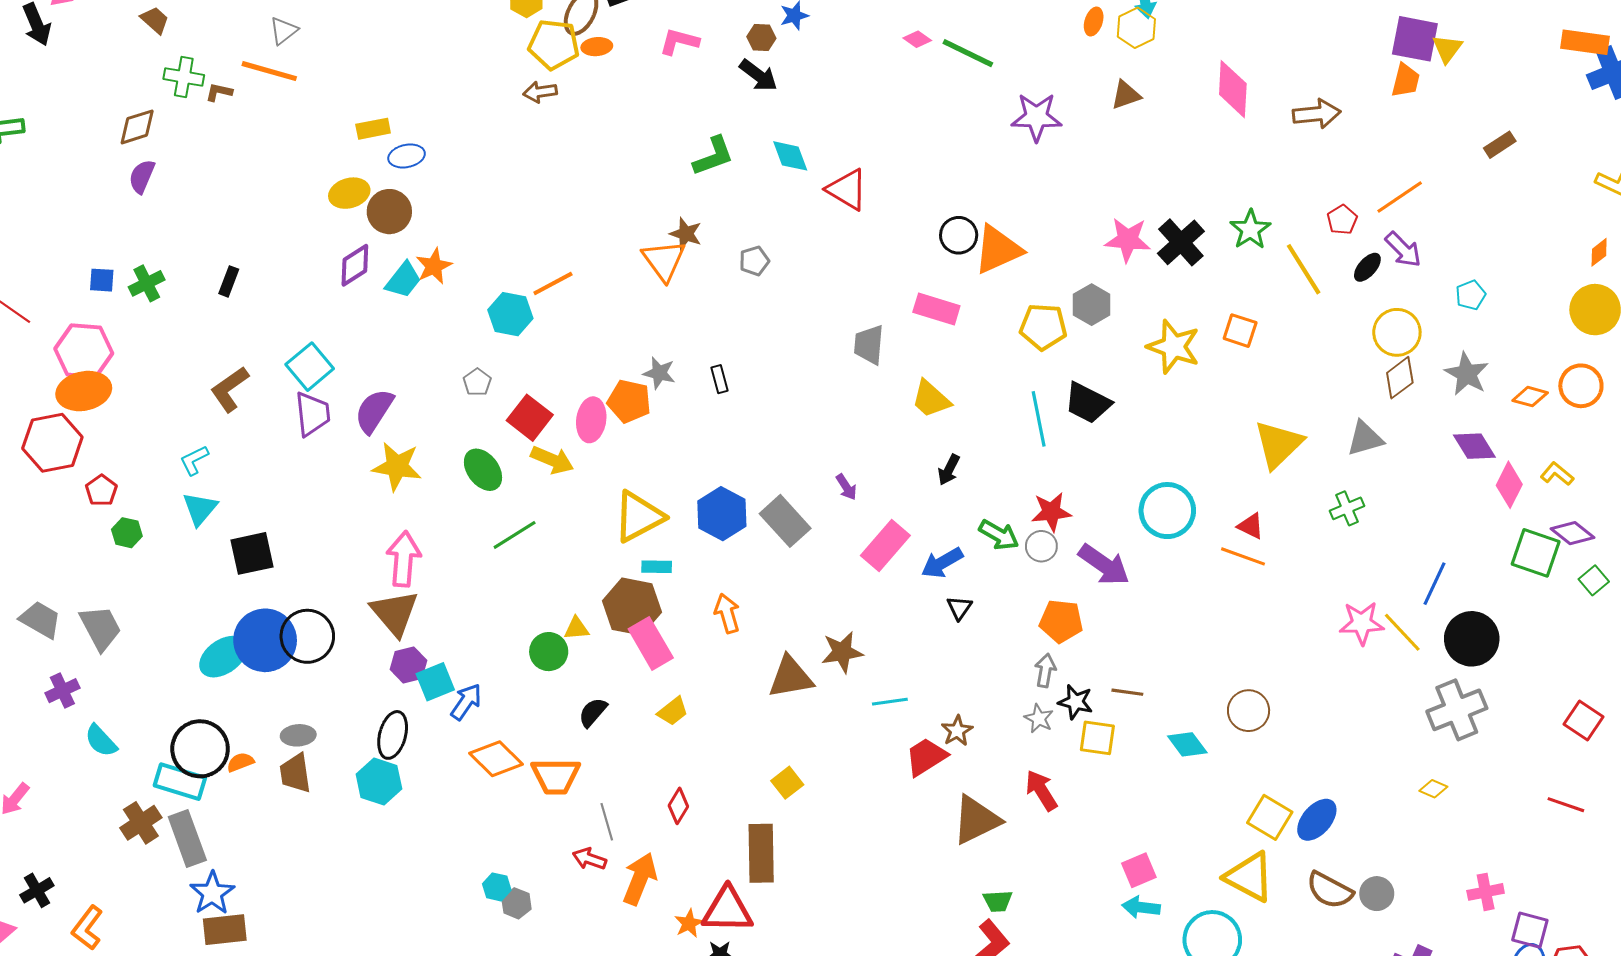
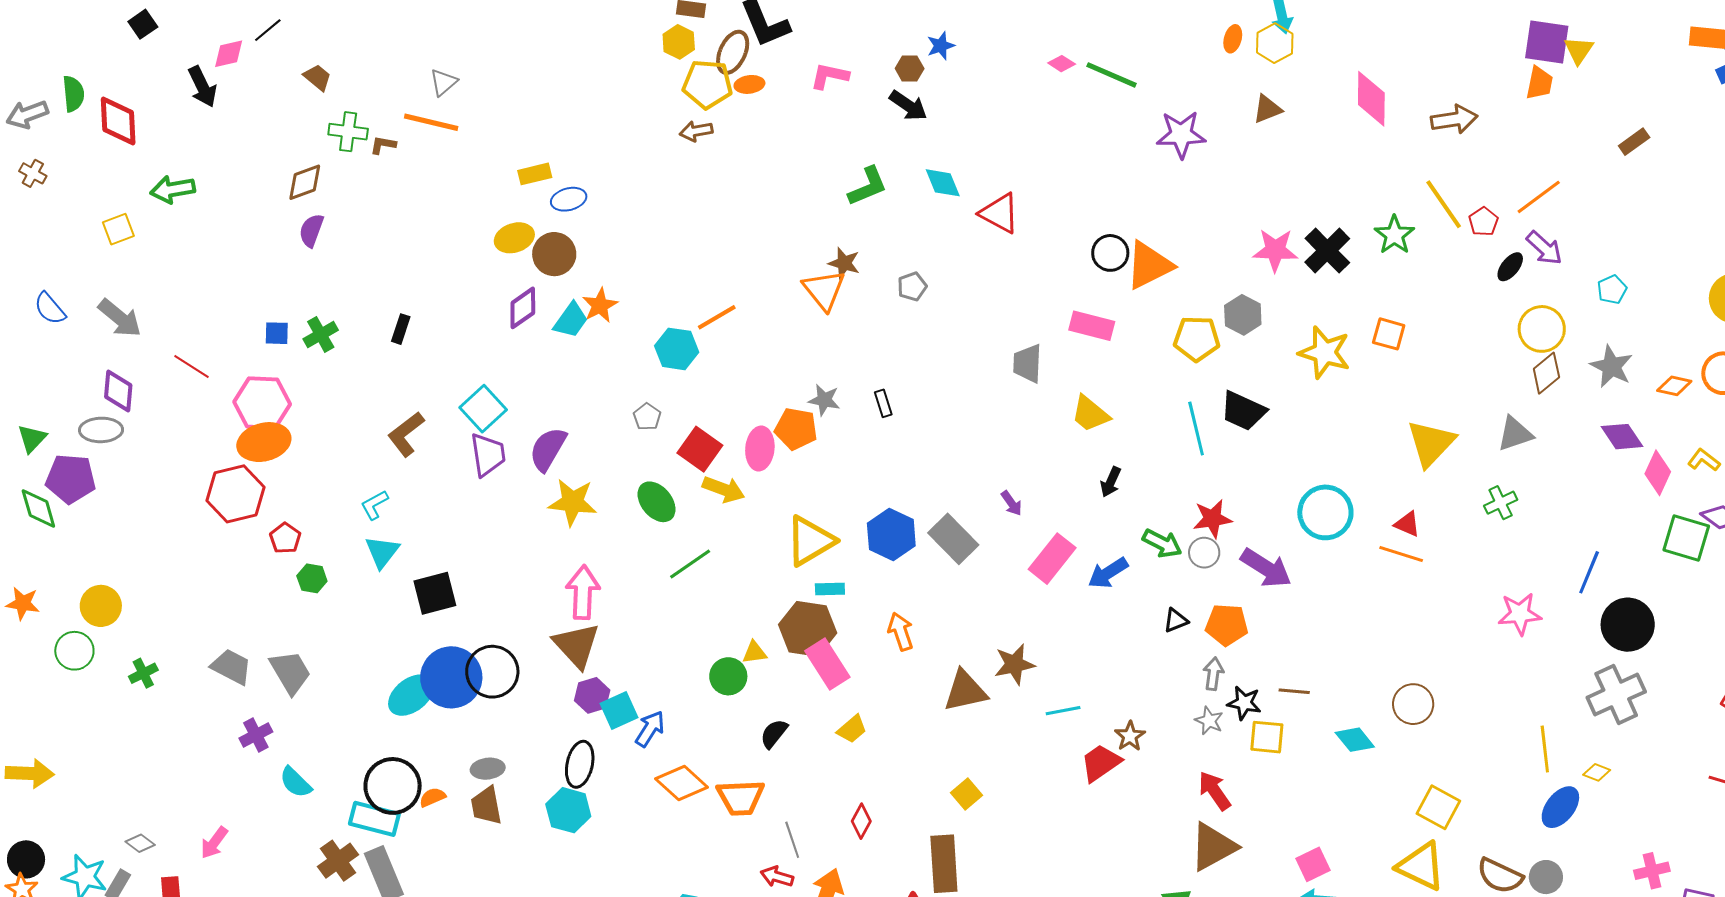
yellow line: (1304, 269) -> (1444, 204), moved
black triangle: (959, 608) -> (1176, 620), moved, turned 36
yellow line: (1402, 632) -> (1545, 749), moved, turned 39
brown triangle: (976, 820) -> (1213, 847), moved
blue ellipse: (1317, 820) -> (1560, 807), moved

